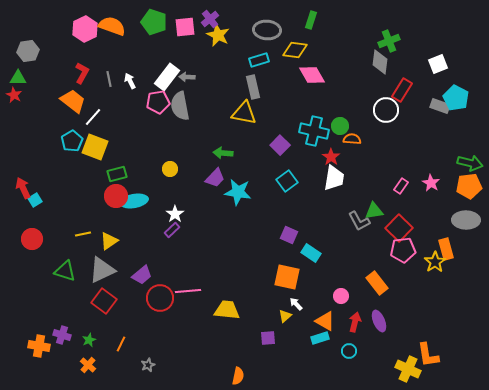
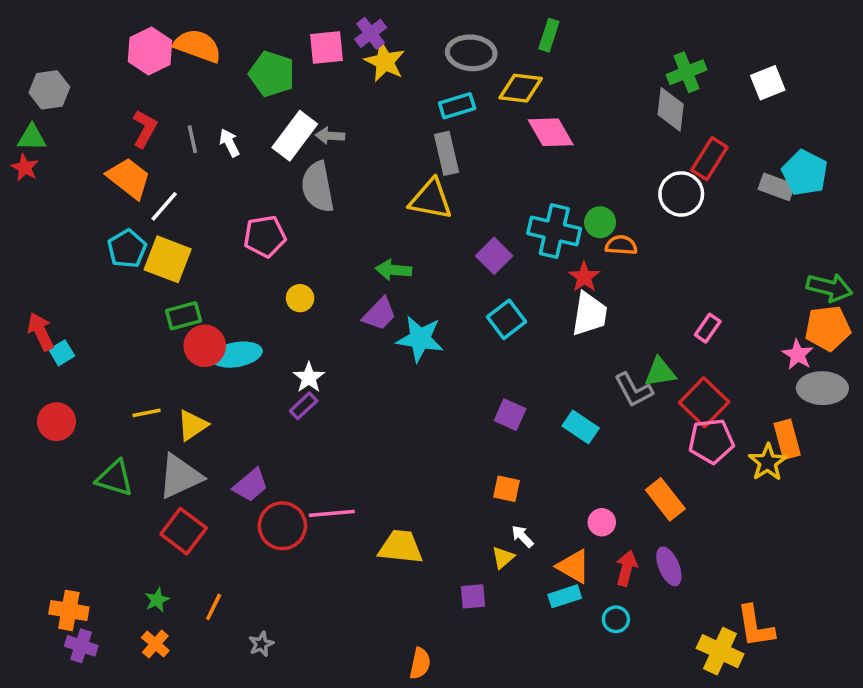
green pentagon: (154, 22) -> (272, 74), moved
white square: (438, 64) -> (768, 83), moved
pink pentagon: (158, 102) -> (265, 236), moved
green rectangle: (117, 174) -> (184, 316), moved
pink star: (431, 183) -> (798, 355), moved
cyan rectangle: (311, 253) -> (581, 427), moved
orange square: (287, 277) -> (507, 489), size x0.6
purple cross: (62, 335) -> (81, 646), moved

